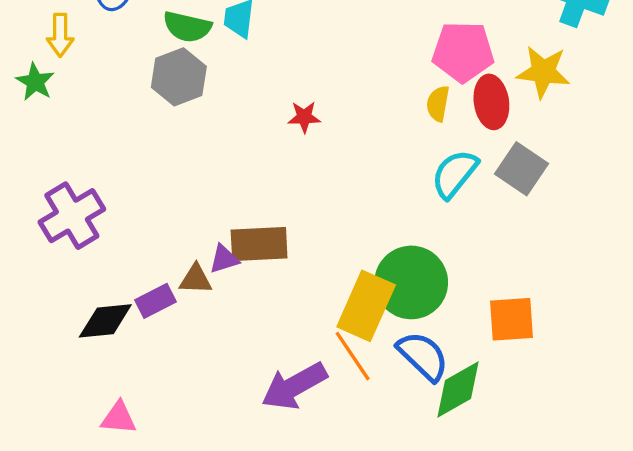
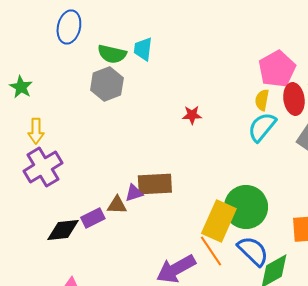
yellow arrow: (60, 35) -> (36, 131), moved
pink pentagon: (463, 52) -> (277, 69), turned -30
red star: (304, 117) -> (192, 115), moved
cyan semicircle: (455, 174) -> (262, 127), moved

